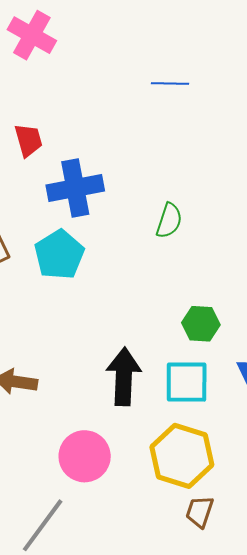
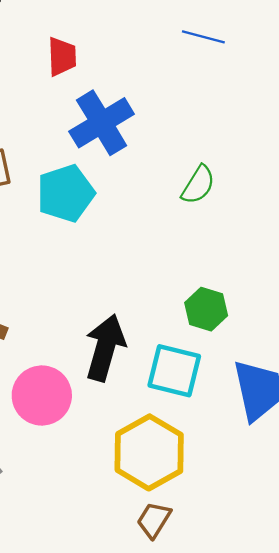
blue line: (170, 84) -> (203, 37), moved
blue cross: (75, 188) -> (102, 123), turned -34
pink circle: (85, 456) -> (42, 395), moved

